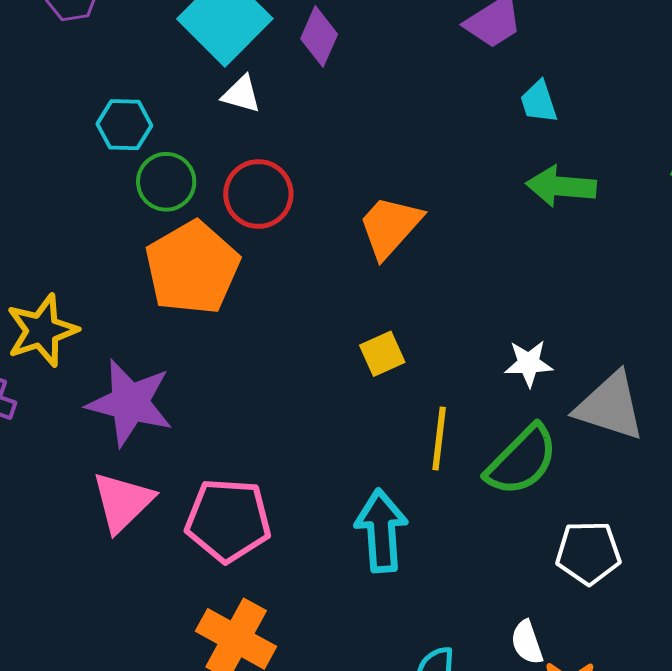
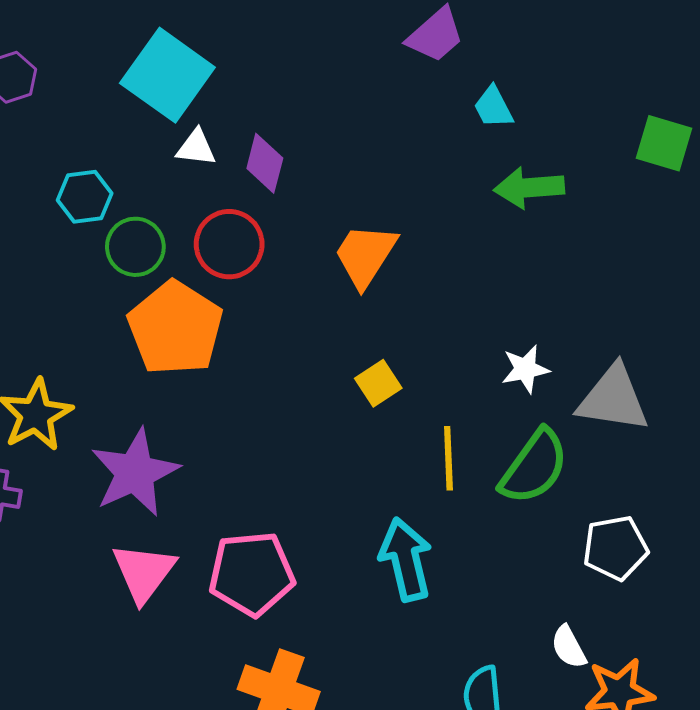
purple diamond: (319, 36) -> (265, 163), moved
purple star: (130, 403) -> (135, 473), turned -30

